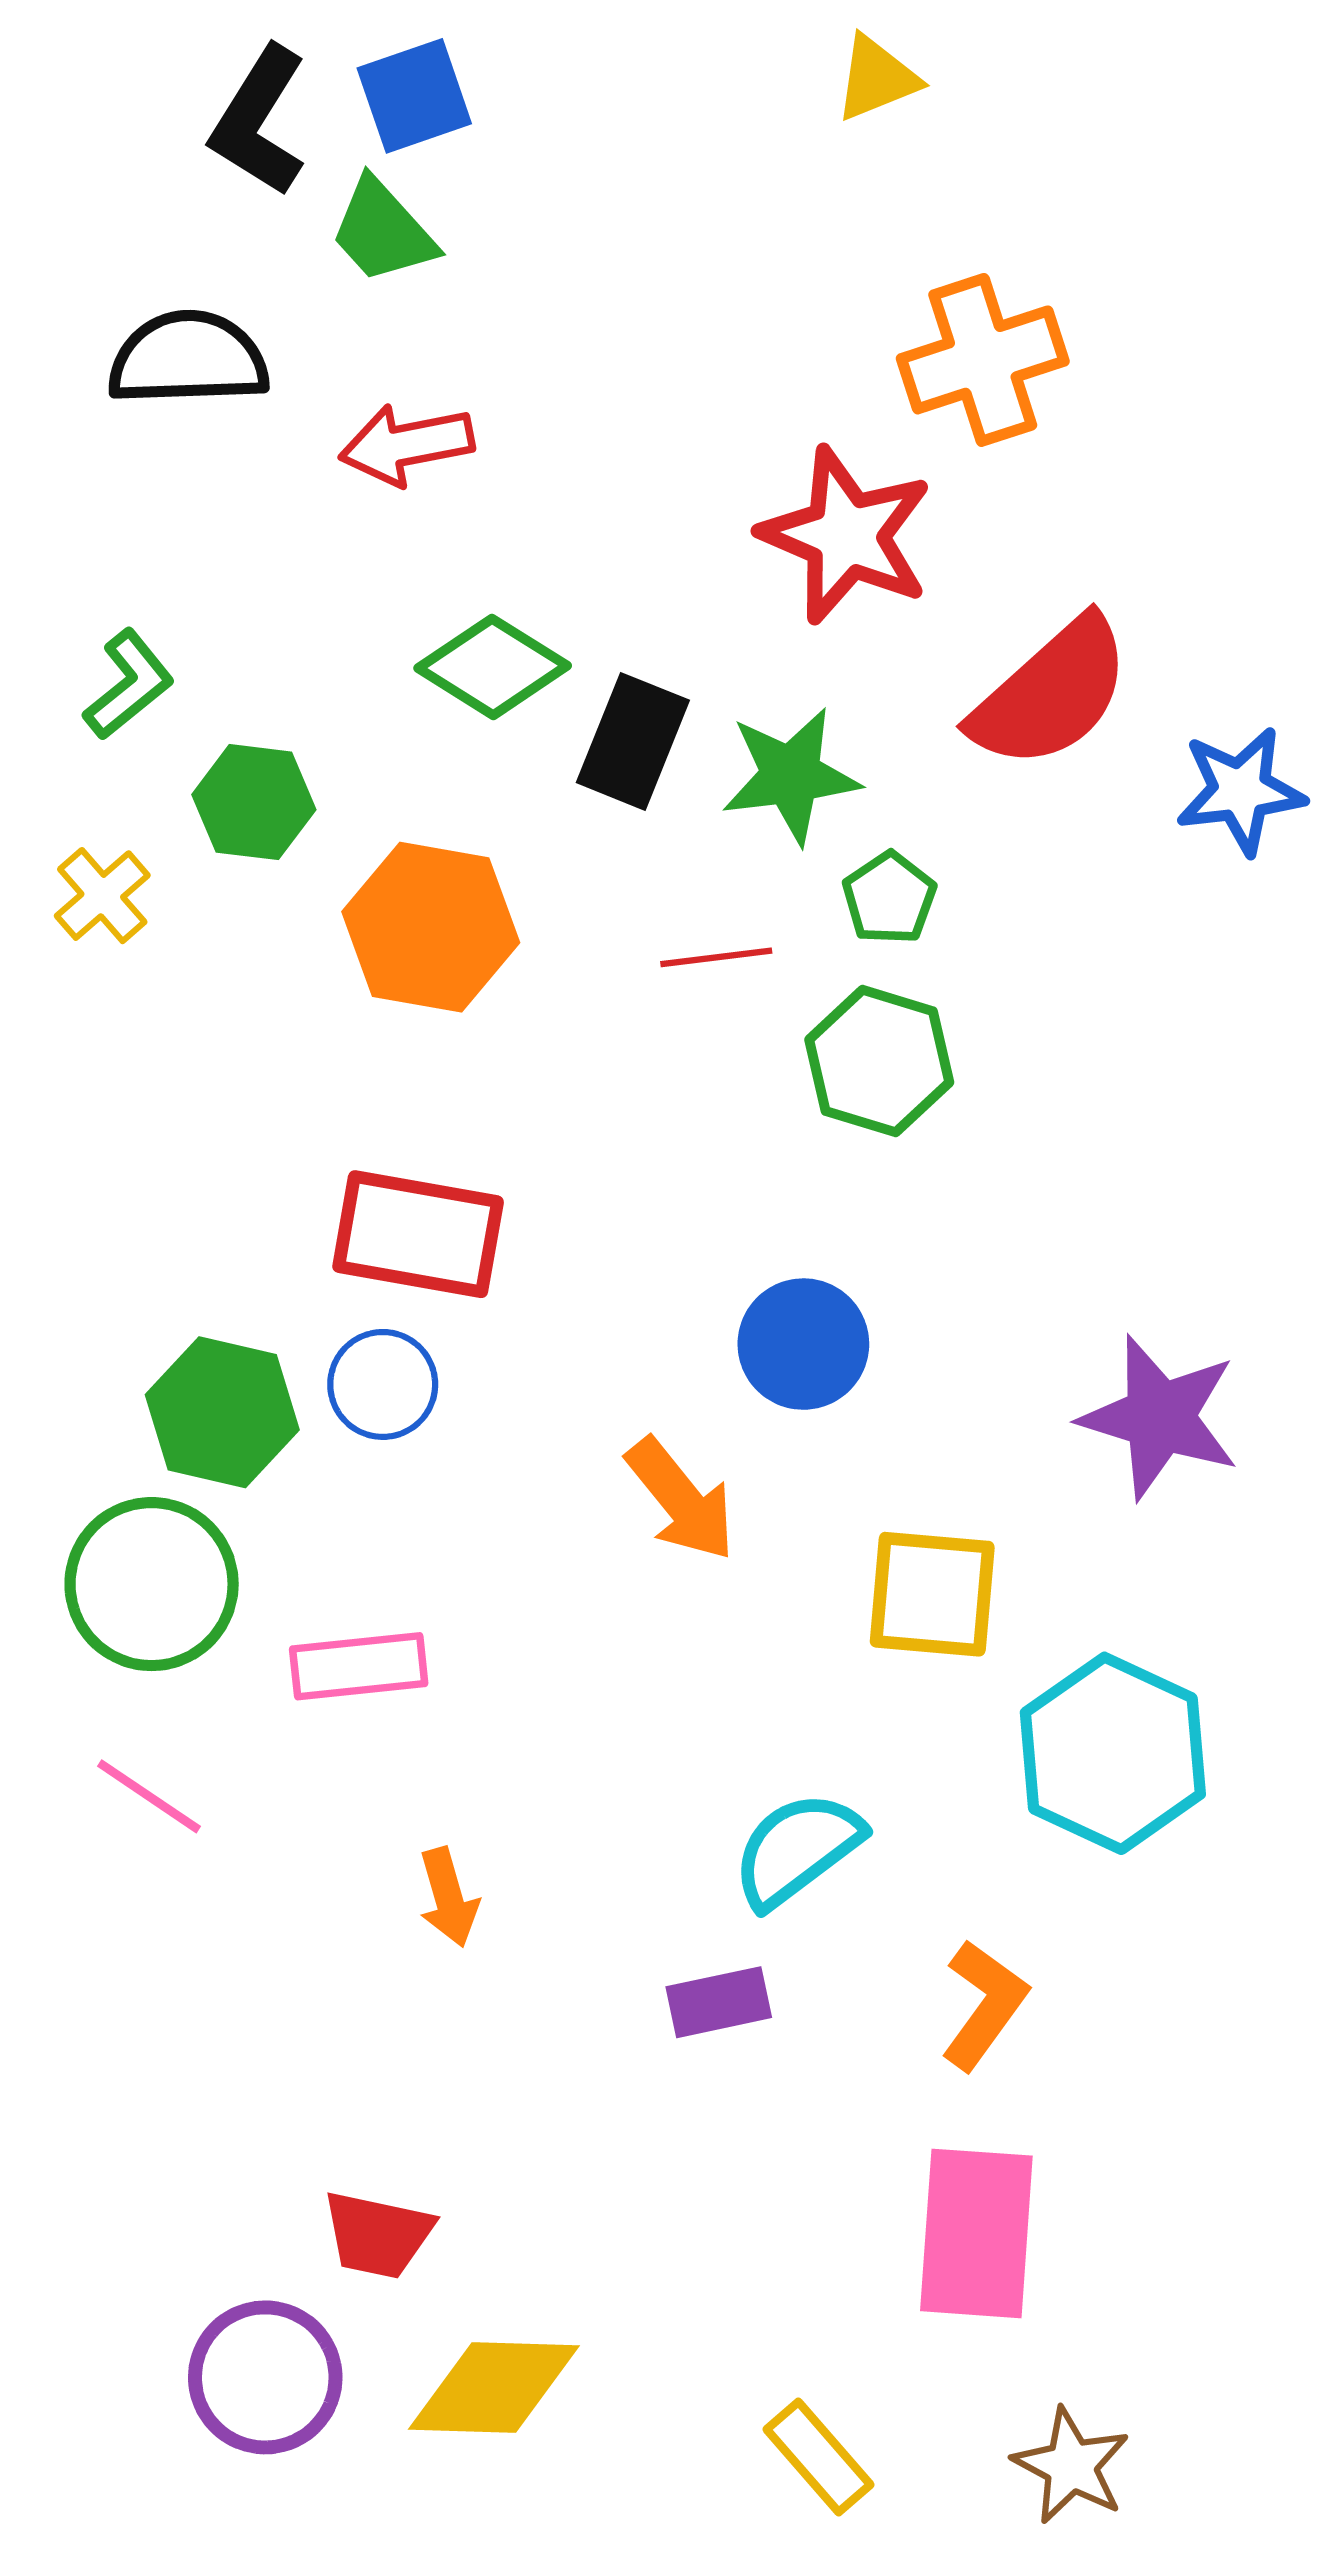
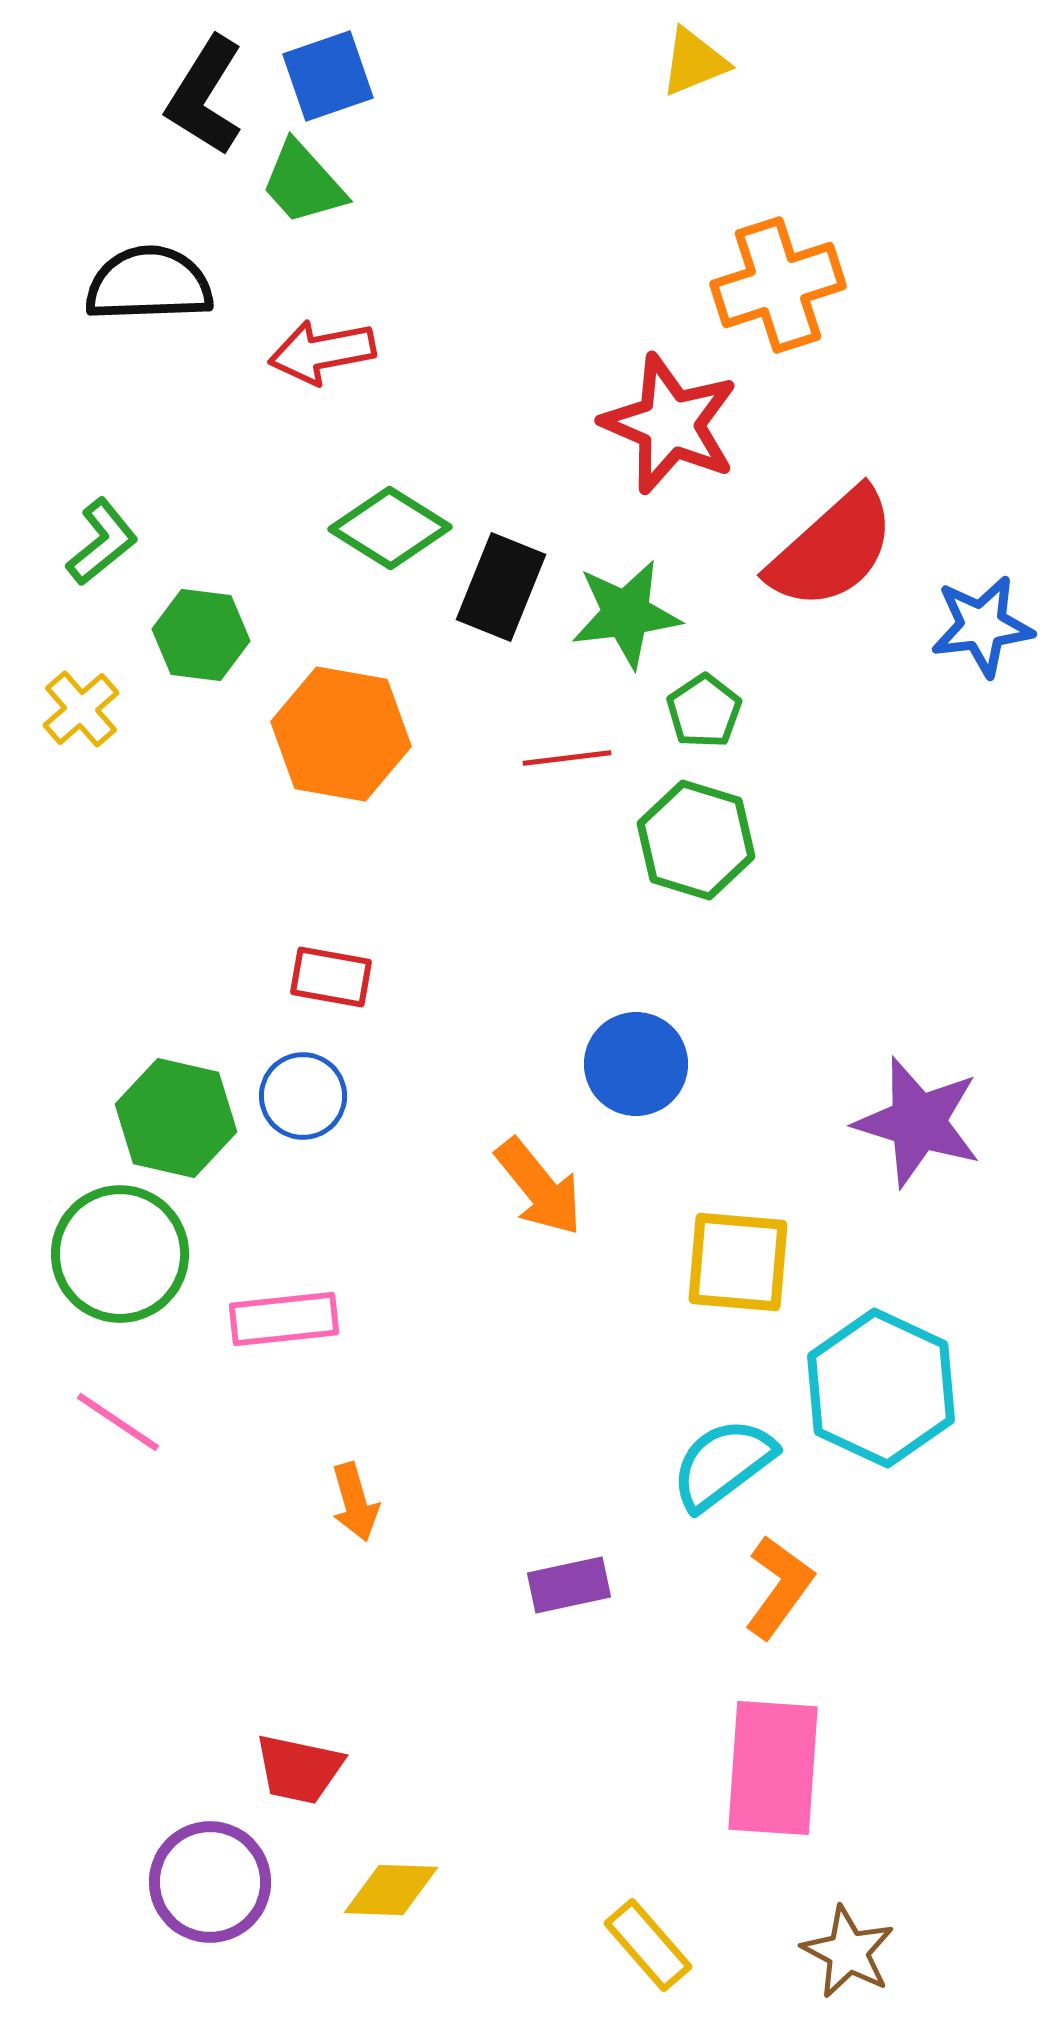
red rectangle: (418, 1234) -> (331, 977), size x0.6
cyan semicircle: (797, 1849) -> (723, 1464), moved
yellow diamond: (494, 2388) -> (391, 1890), size x0.7

